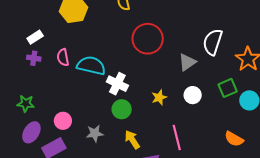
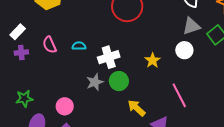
gray triangle: (187, 62) -> (191, 26), moved, turned 30
cyan semicircle: (91, 66) -> (79, 46), size x0.5
white cross: (117, 84) -> (109, 57), turned -30
gray star: (95, 133) -> (95, 82), moved

